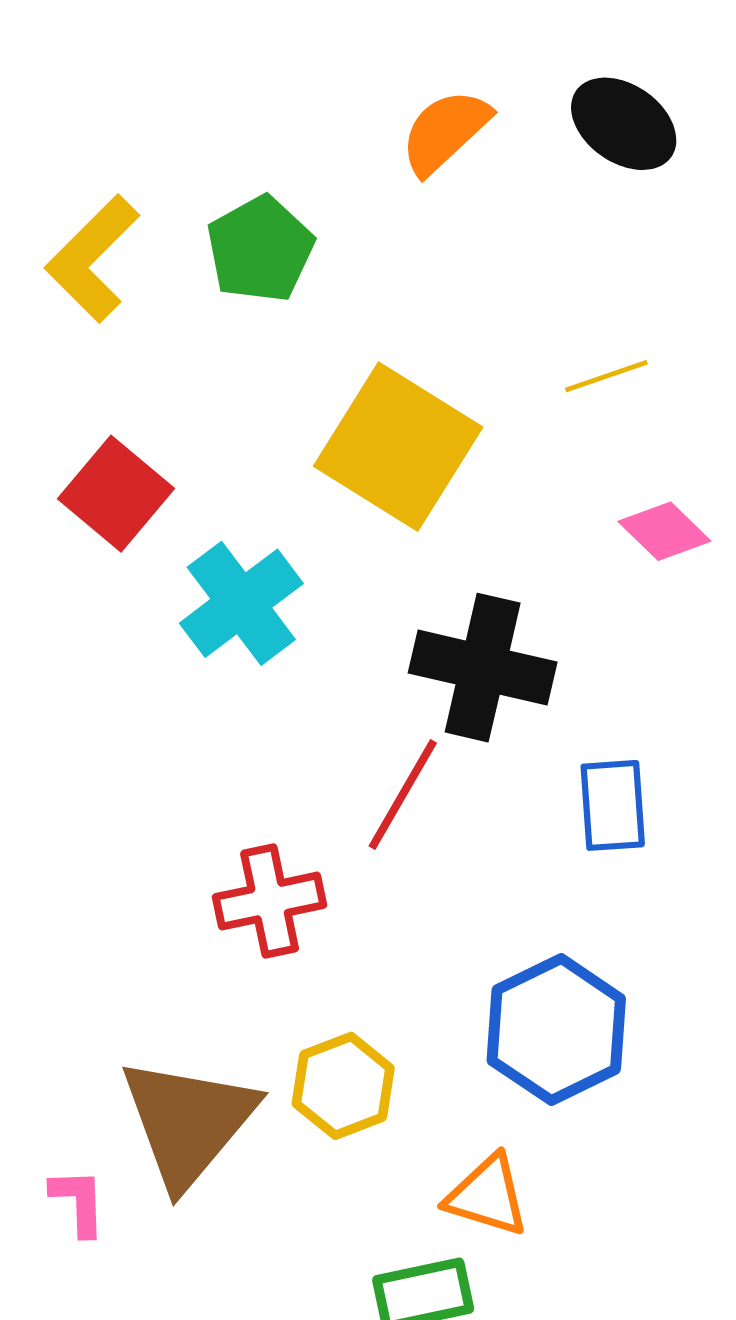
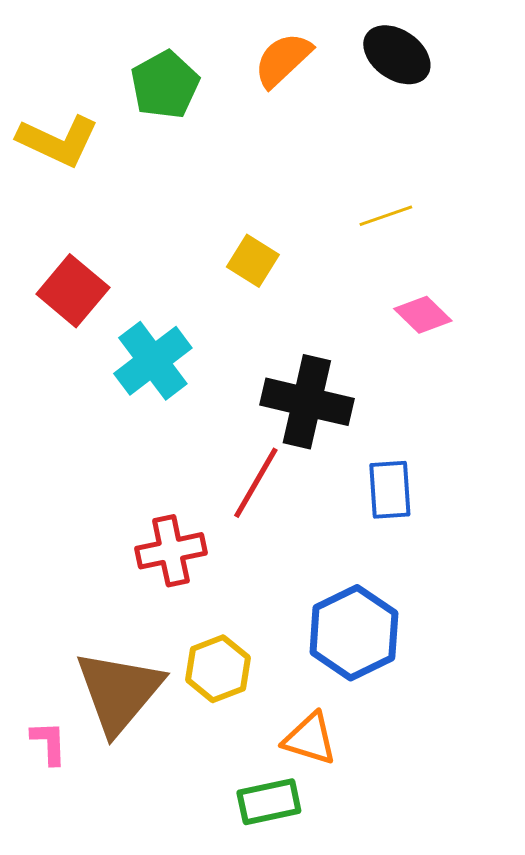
green pentagon: (260, 249) -> (165, 85), moved
yellow L-shape: (92, 259) -> (58, 141), turned -110
yellow square: (398, 447) -> (253, 261), size x0.5

